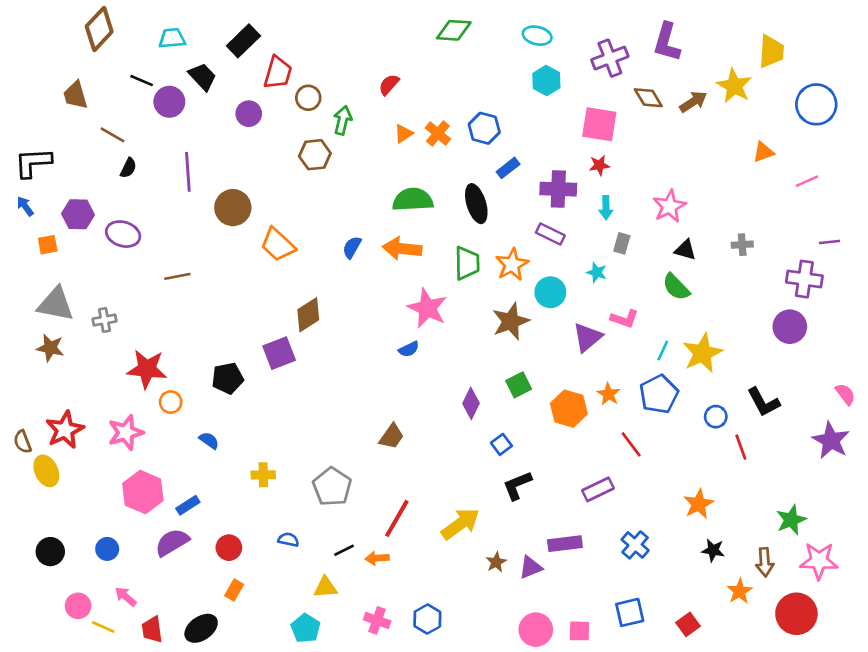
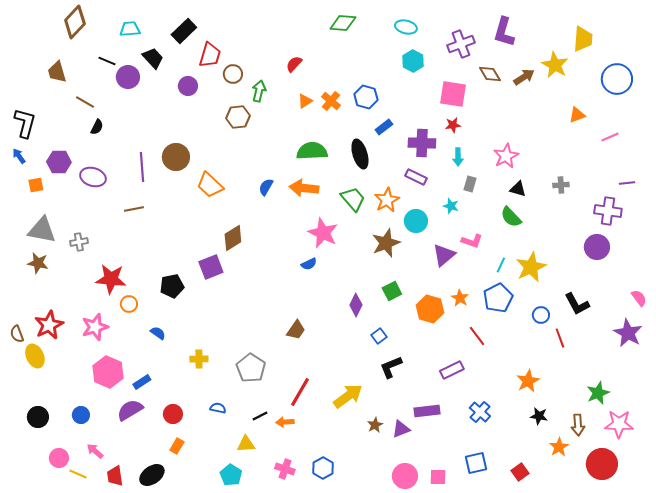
black L-shape: (33, 163) -> (25, 123), turned 108
purple line: (188, 172) -> (142, 167), moved
green trapezoid: (467, 263) -> (353, 199), turned -40

